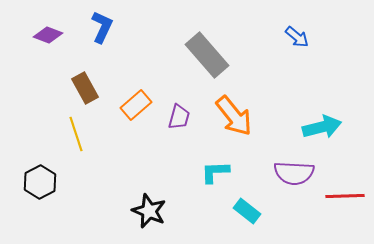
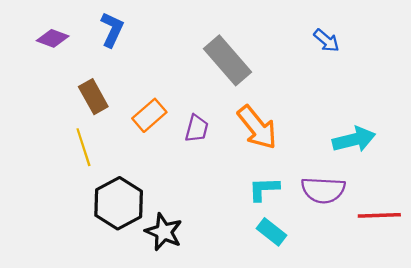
cyan L-shape: (215, 172) -> (264, 189), moved
black hexagon: (40, 182) -> (119, 203), moved, size x1.4

